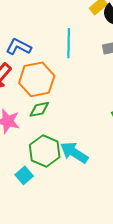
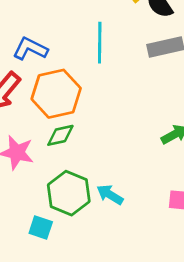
cyan arrow: (74, 153) -> (110, 195), size x0.7
cyan square: (24, 175) -> (41, 227), turned -30

